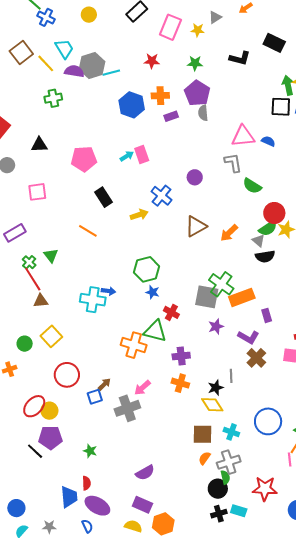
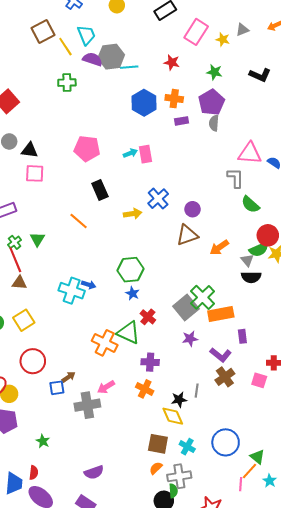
black triangle: (39, 145) -> (30, 150), moved
purple circle: (195, 177) -> (193, 209), moved
gray square: (207, 297) -> (186, 307), turned 30

